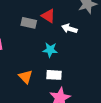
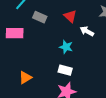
gray rectangle: (29, 23) -> (40, 17), moved
orange triangle: (26, 77) -> (25, 78), moved, turned 32

